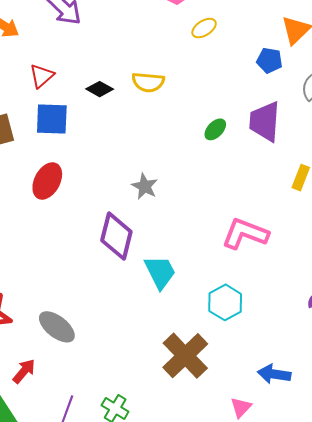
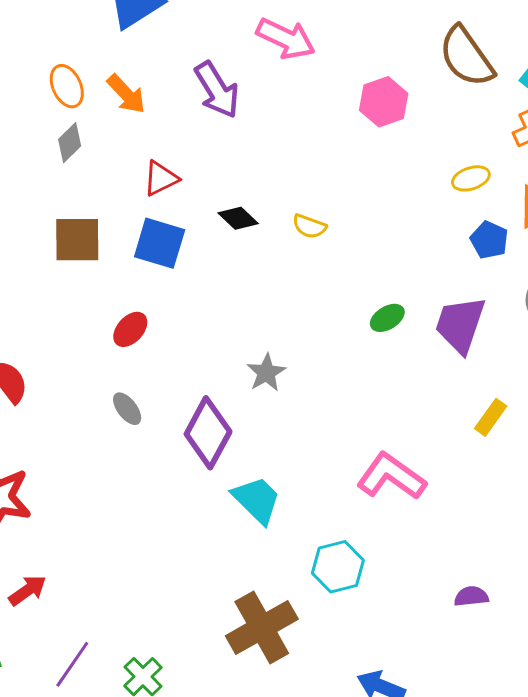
yellow ellipse: (204, 28) -> (471, 178), moved
yellow semicircle: (148, 82) -> (309, 226), size x0.7
red ellipse: (47, 181) -> (130, 329), size x0.7
cyan trapezoid: (160, 272) -> (257, 500), turned -33
gray ellipse: (57, 327) -> (127, 409), moved, size x0.6

